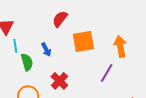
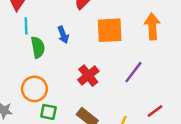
orange arrow: (120, 46) -> (152, 26), moved
red cross: (59, 81) -> (88, 76), moved

